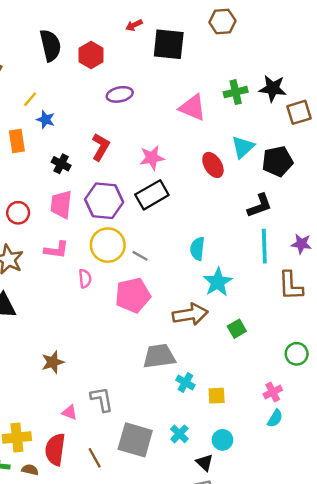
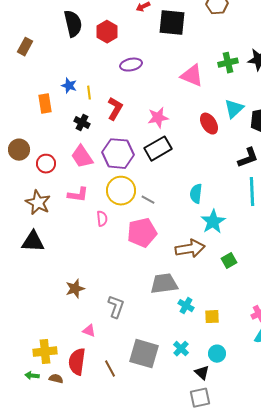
yellow line: (30, 99) -> (89, 93), moved, turned -48
pink trapezoid: (61, 204) -> (82, 157), turned -40
gray L-shape: (102, 399) -> (116, 307), moved, turned 30

